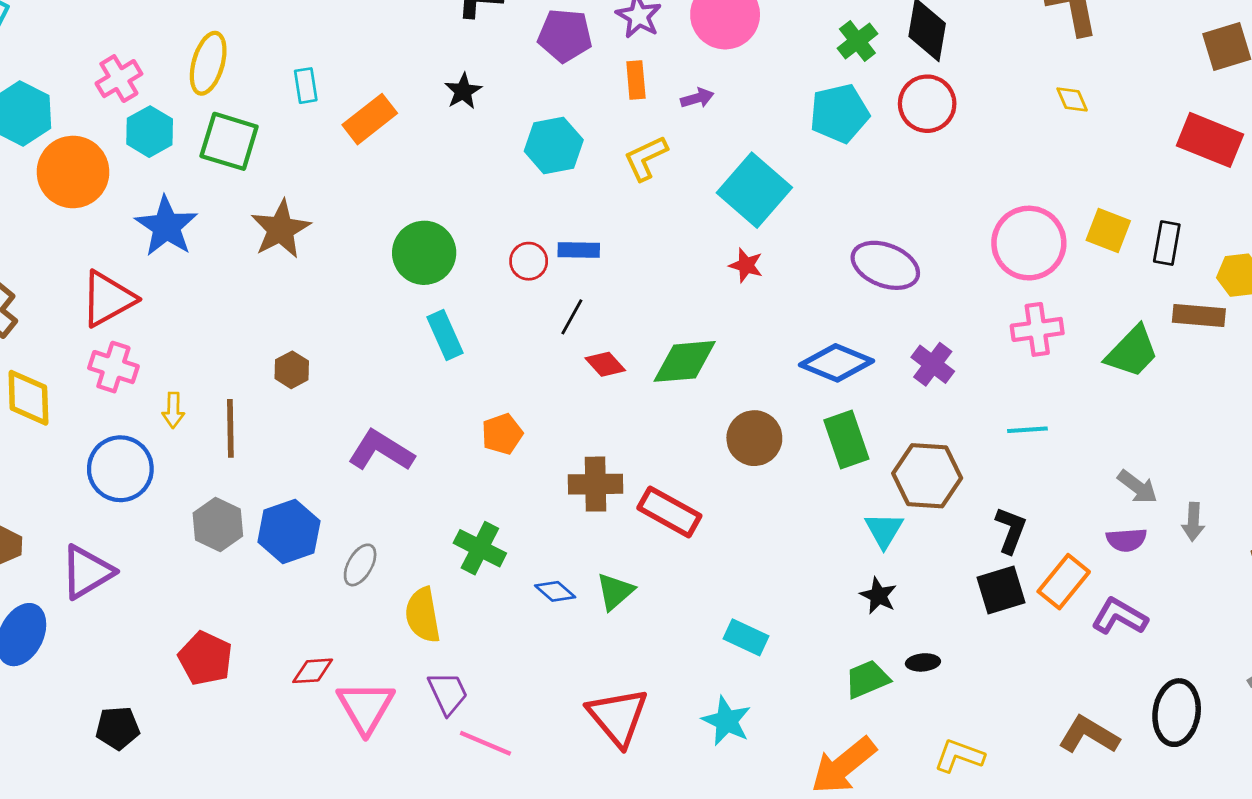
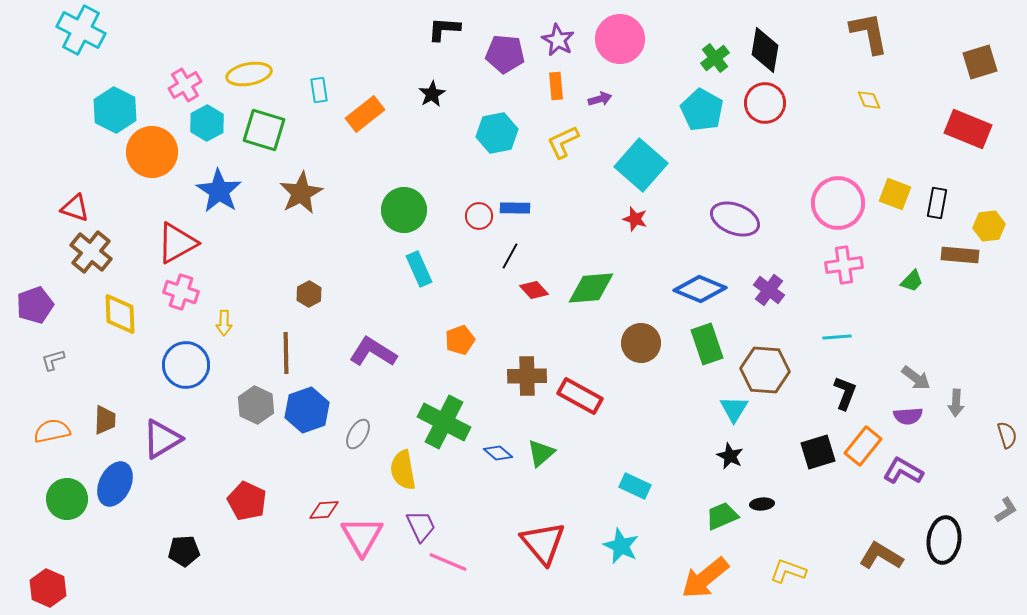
yellow ellipse: (208, 63) -> (249, 74), turned 63
cyan pentagon: (839, 113) -> (702, 110), turned -30
green trapezoid: (1132, 352) -> (912, 281), size x0.6
brown line: (230, 428) -> (286, 353), moved
black L-shape: (1011, 530) -> (845, 393), moved
green cross: (480, 548) -> (444, 422), size x1.4

